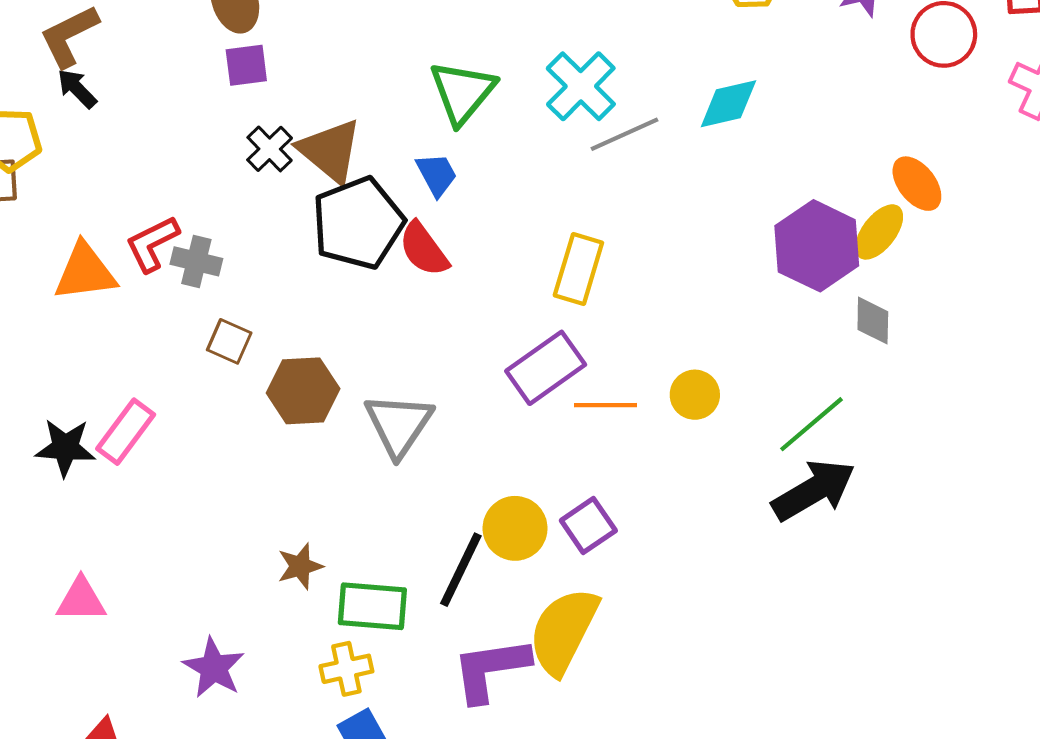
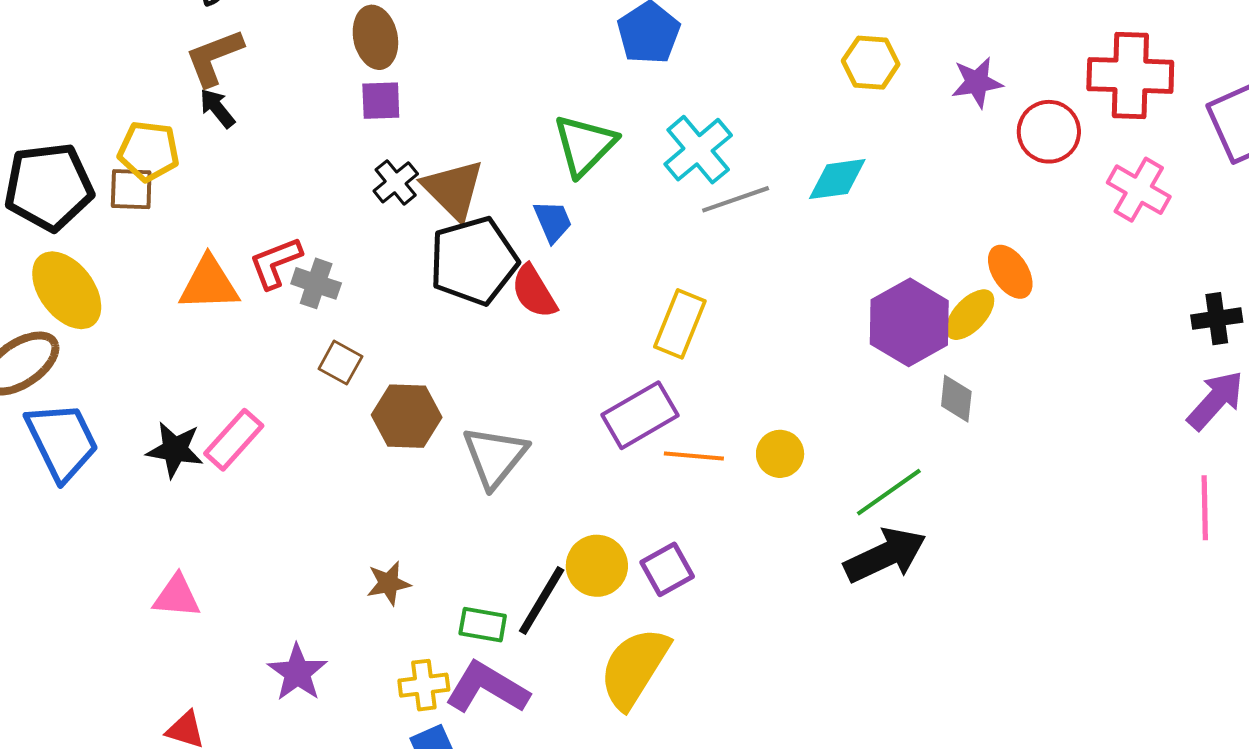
green rectangle: (372, 606) -> (483, 625), moved, size x0.7
purple L-shape: (491, 669) -> (487, 688), moved, turned 34

